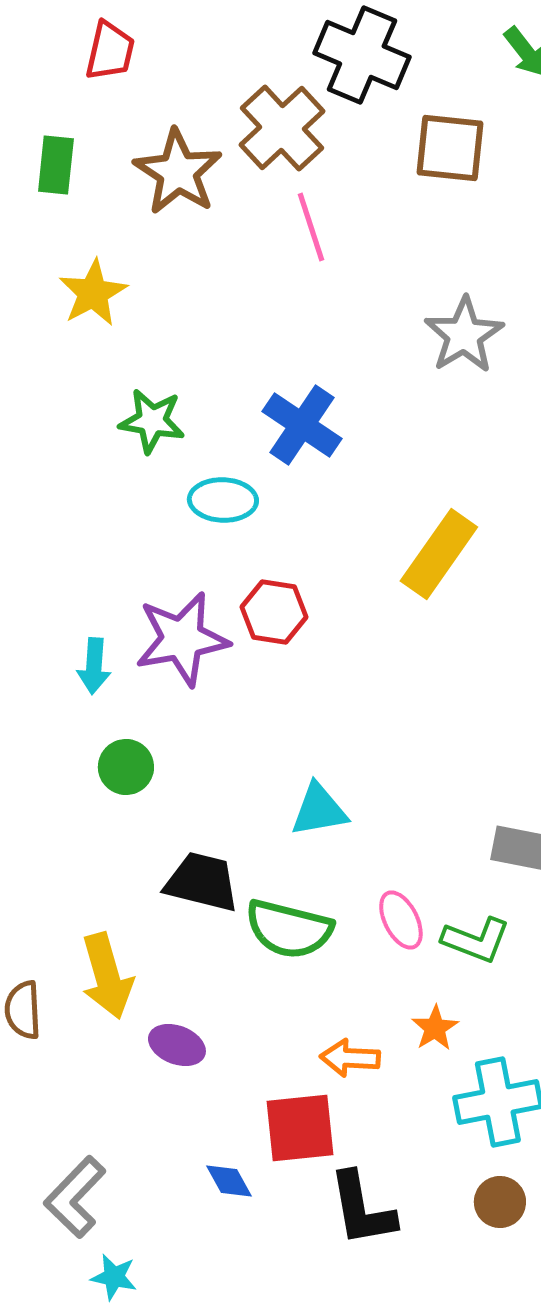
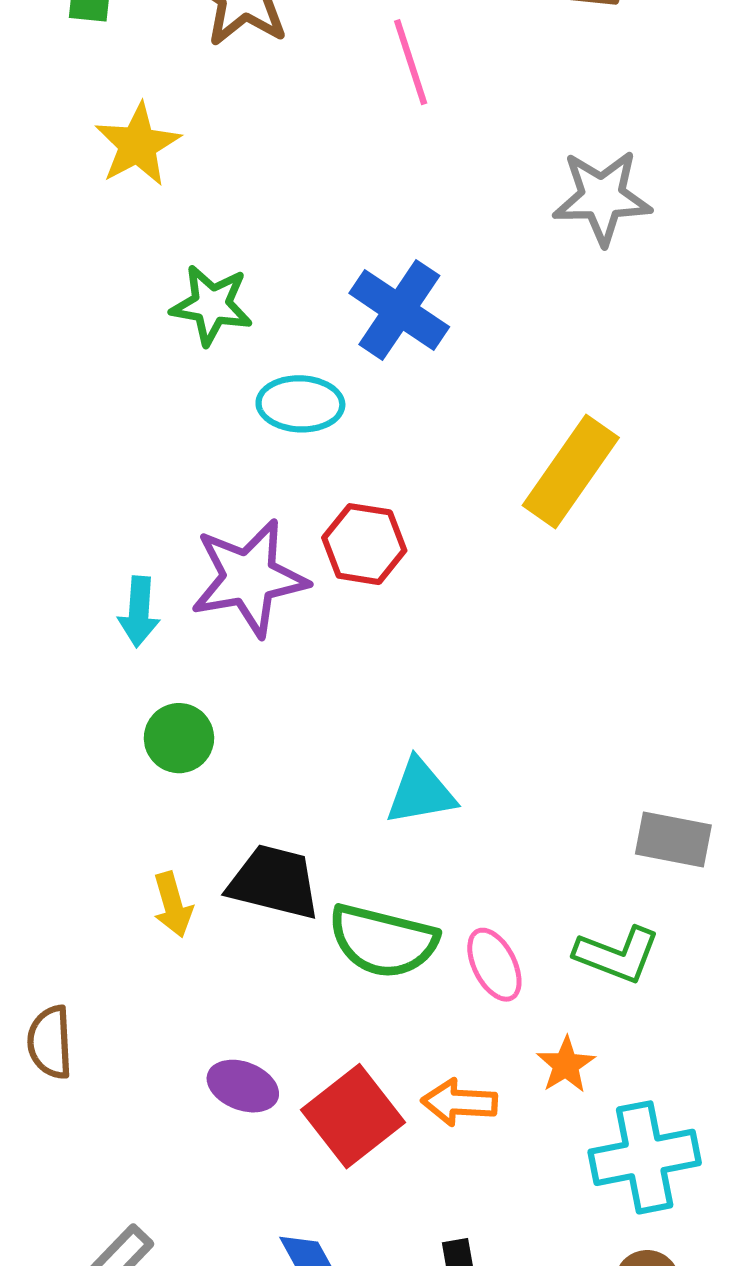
gray star: (464, 335) -> (602, 197), turned 30
pink ellipse: (401, 920) -> (494, 965), moved
yellow arrow: (107, 976) -> (173, 905), moved, size x0.6
red square: (300, 1128) -> (353, 1116), moved, turned -32

